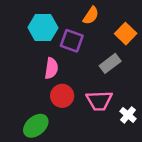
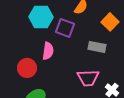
gray rectangle: (110, 63) -> (97, 47), turned 48
red circle: (62, 96) -> (27, 68), moved

